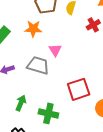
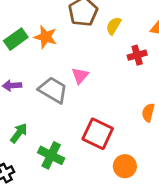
orange star: (33, 29) -> (45, 37), moved
red square: (79, 89) -> (98, 134), turned 30

